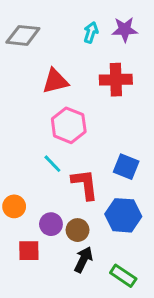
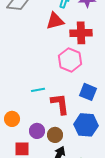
red triangle: (55, 81) -> (55, 21), moved
pink hexagon: (69, 125) -> (70, 60), moved
cyan line: (52, 164) -> (38, 90), turned -56

